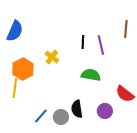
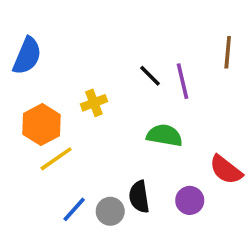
black line: (83, 42) -> (150, 76), turned -48
yellow cross: (52, 57) -> (94, 103), turned 32
yellow line: (15, 88) -> (56, 159), moved, turned 48

